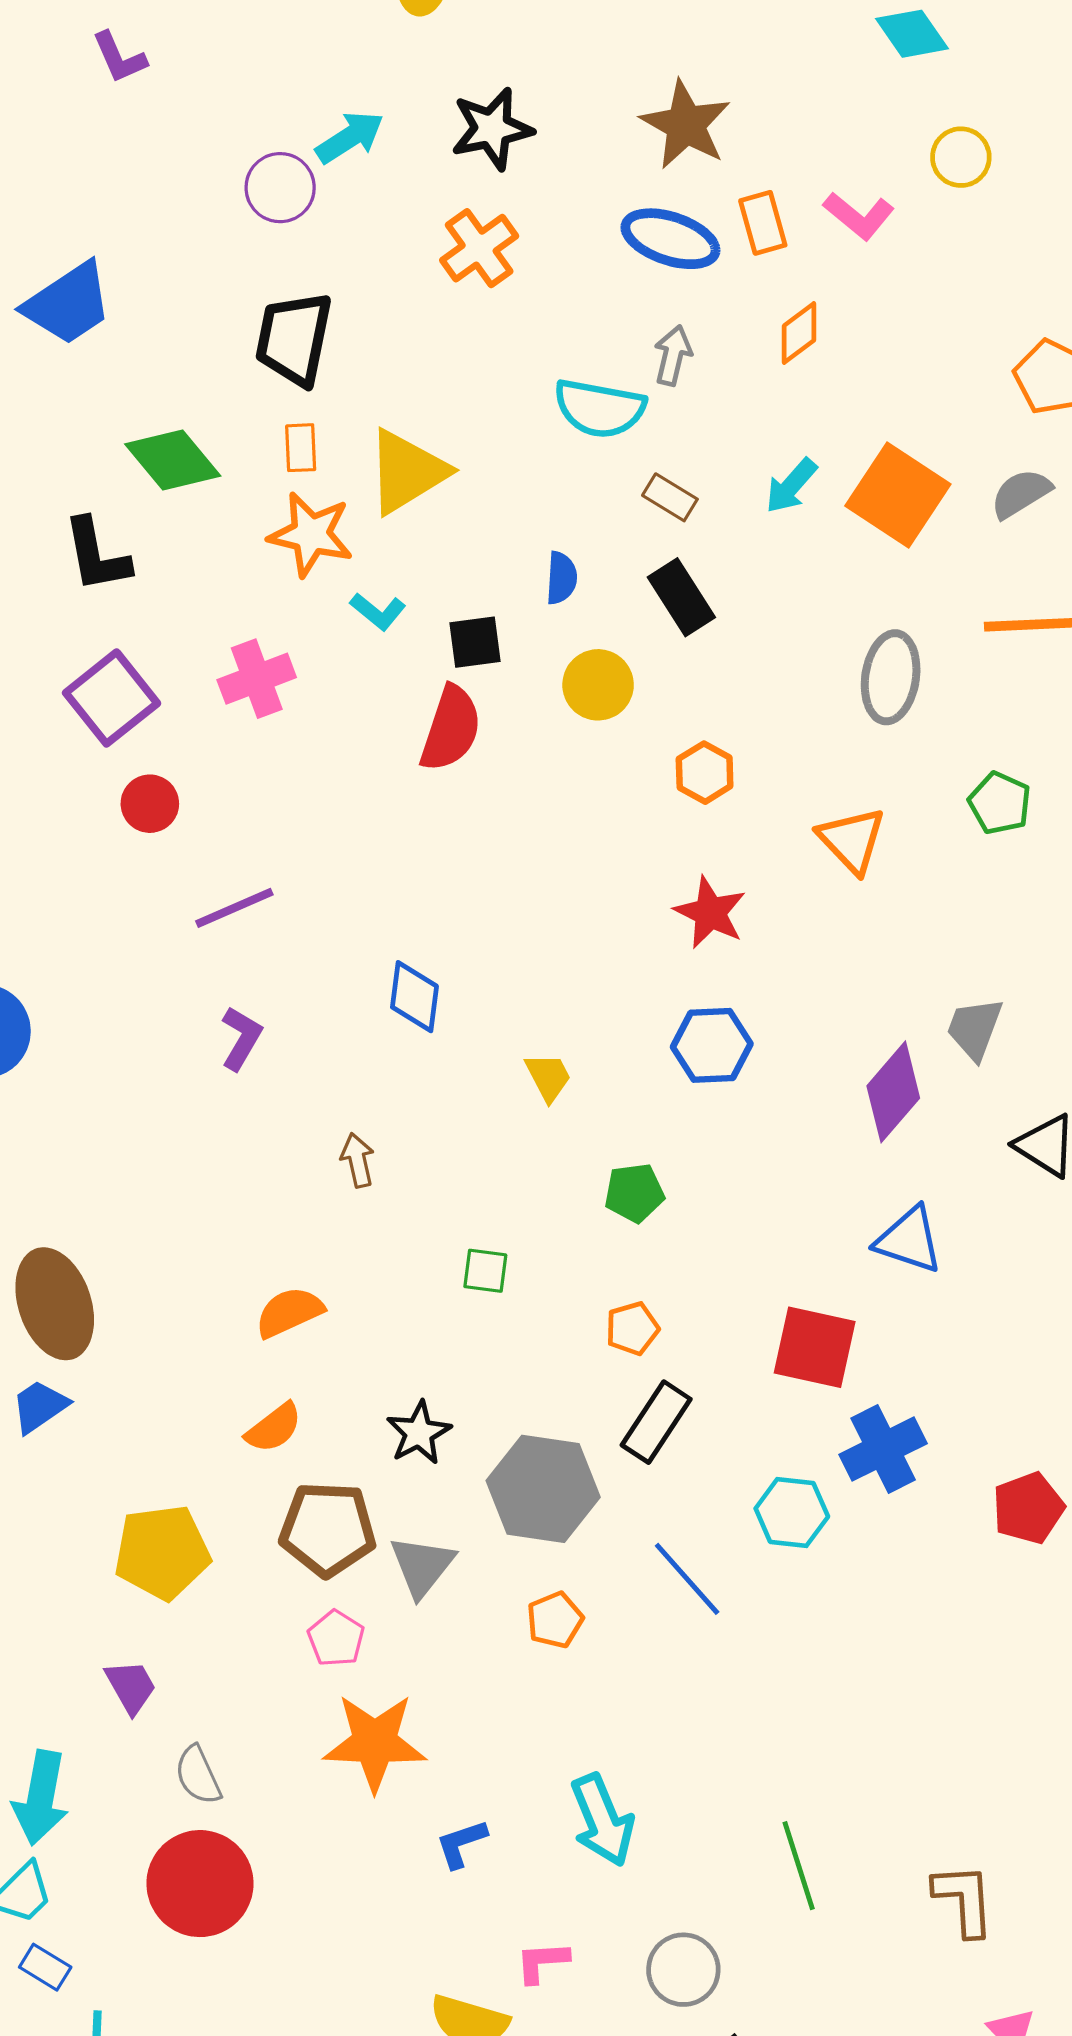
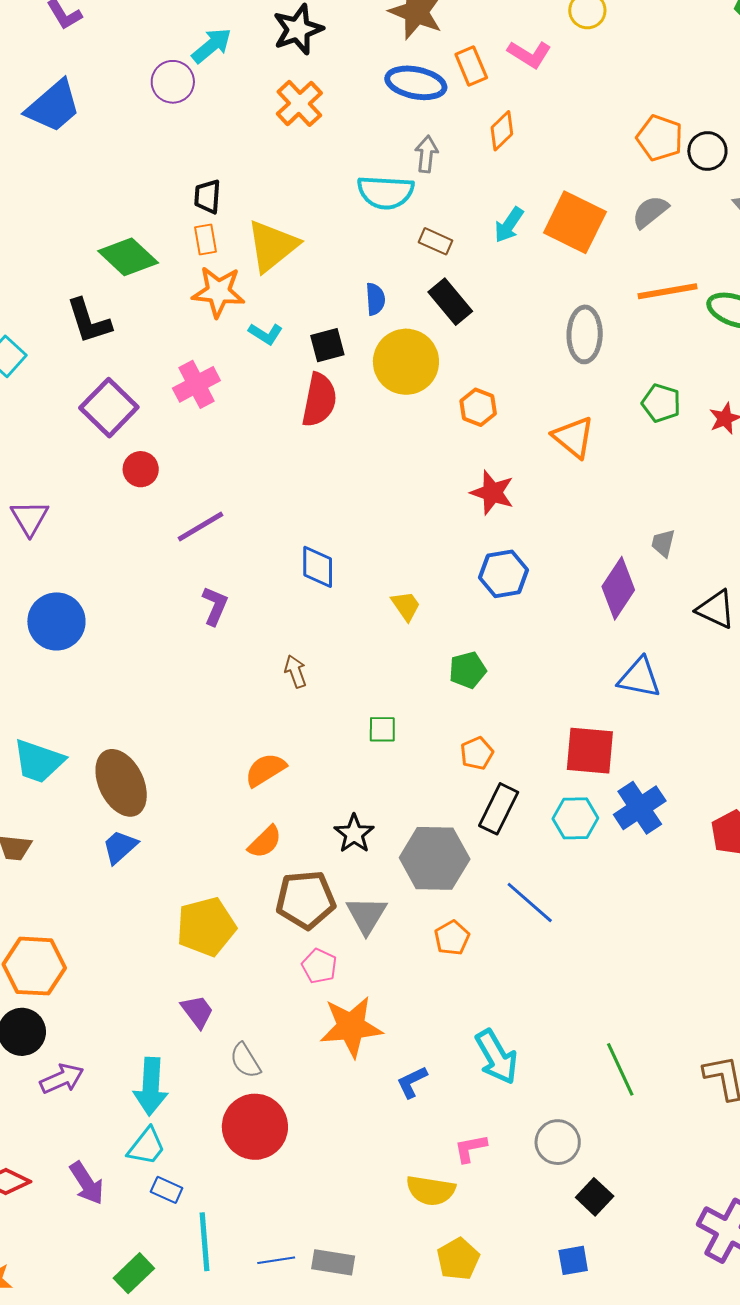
blue trapezoid: (68, 304) -> (53, 106), moved
black trapezoid: (294, 339) -> (207, 197), moved, size x0.6
yellow circle: (598, 685) -> (406, 362), size x1.5
gray trapezoid: (975, 1029) -> (663, 543), size x0.7
cyan hexagon: (792, 1512) -> (575, 818), moved

